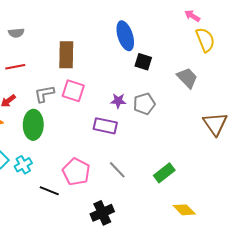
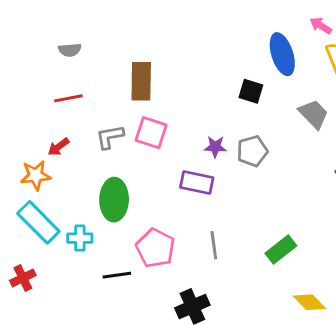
blue ellipse: (125, 36) -> (282, 54), moved
green ellipse: (33, 125) -> (114, 200), moved
cyan cross: (23, 165) -> (80, 238), turned 30
gray line: (117, 170) -> (214, 245), turned 36
black line: (49, 191) -> (117, 275), turned -30

